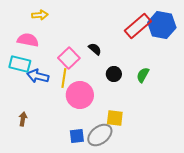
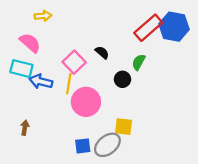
pink semicircle: (28, 40) -> (30, 43), turned 30
green semicircle: (143, 75) -> (139, 62), moved

